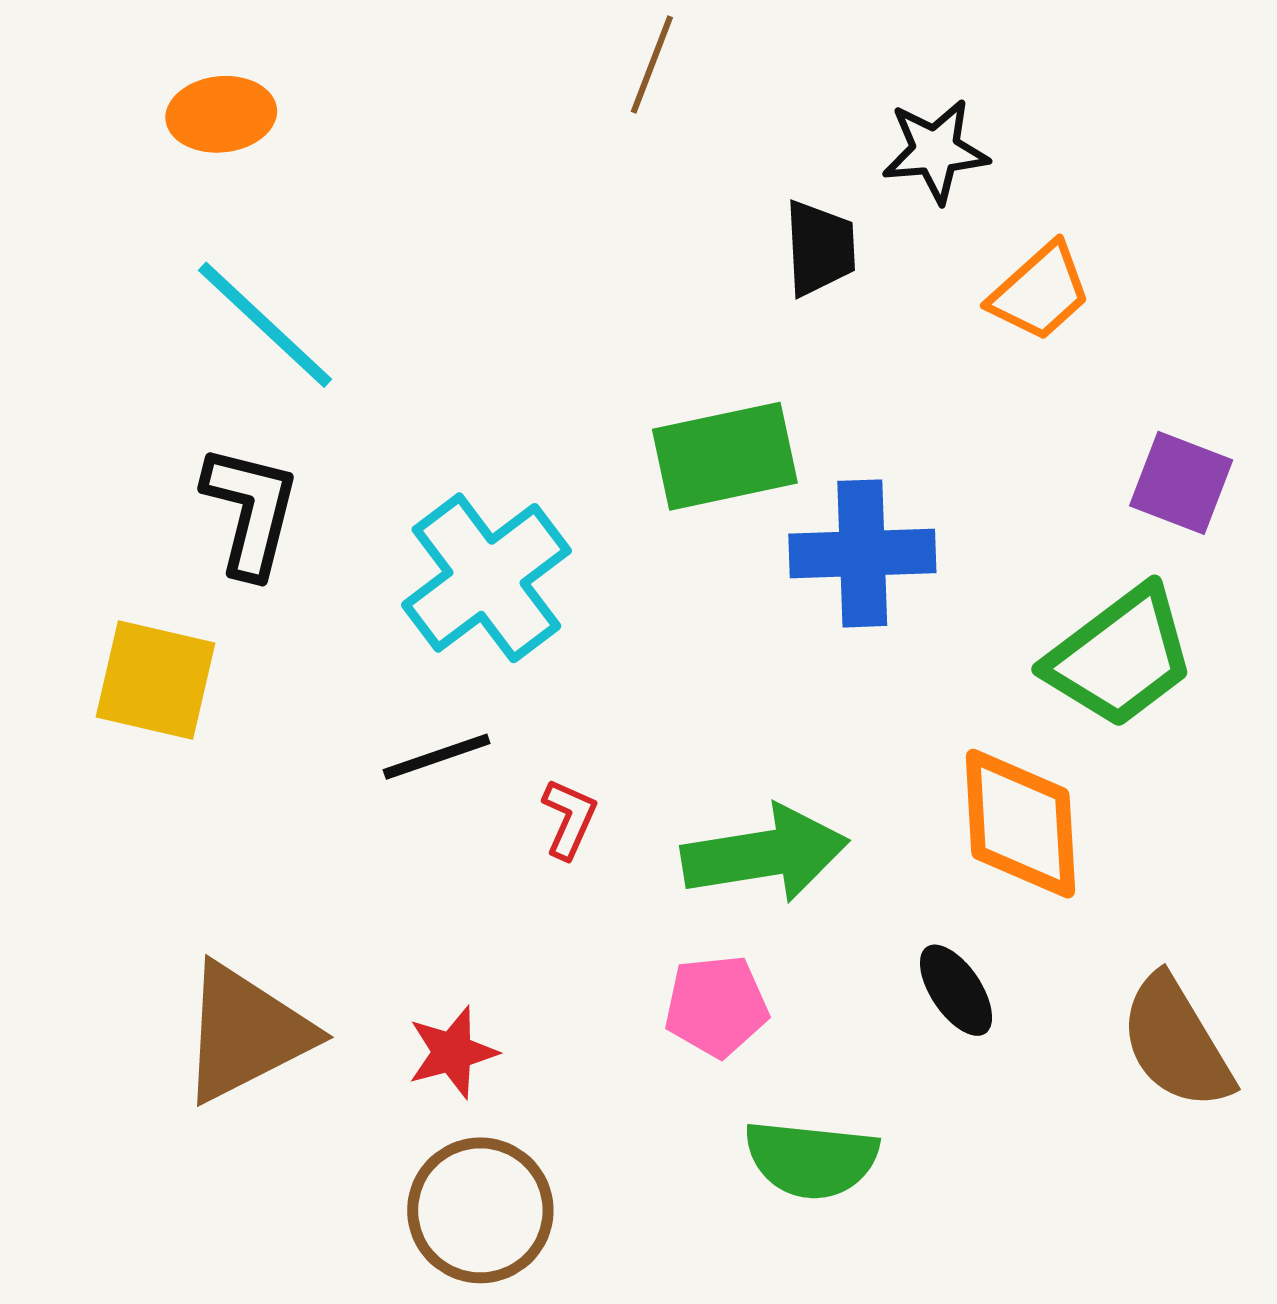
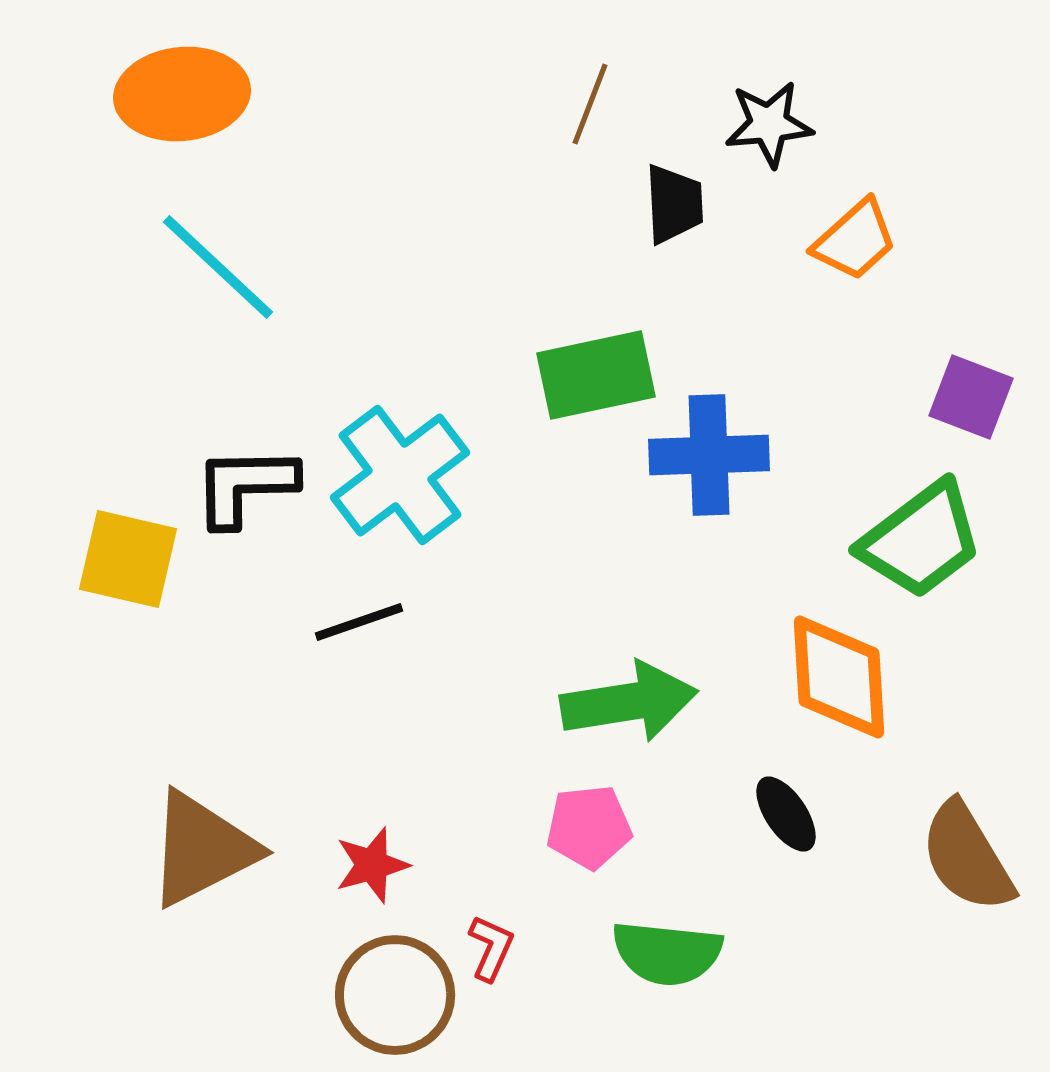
brown line: (652, 64) -> (590, 104), moved
orange ellipse: (221, 114) -> (182, 94), size x1.5
black L-shape: (250, 511) -> (245, 486), moved, turned -105
red L-shape: (569, 819) -> (491, 948), moved

